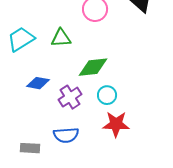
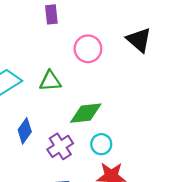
blue diamond: (38, 83) -> (25, 131), turned -65

